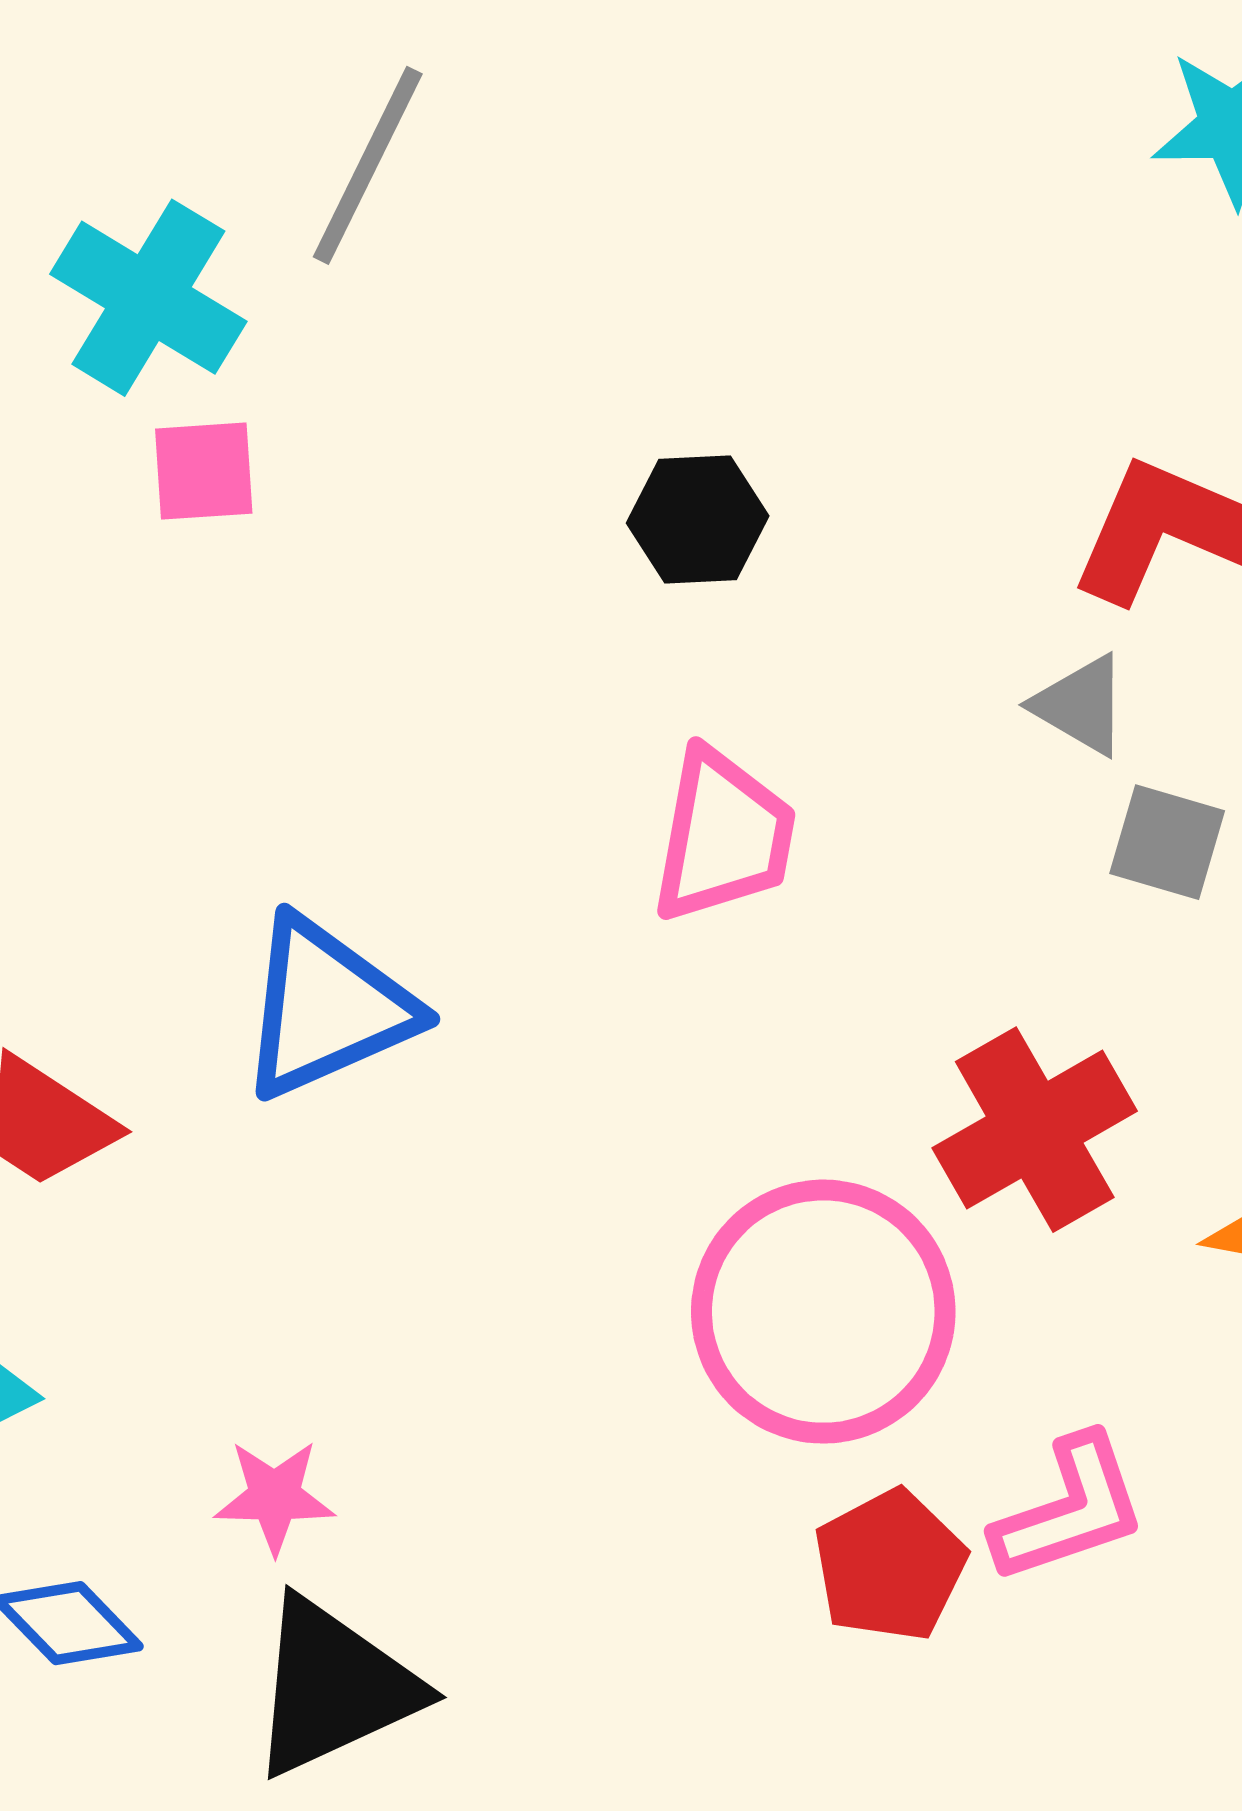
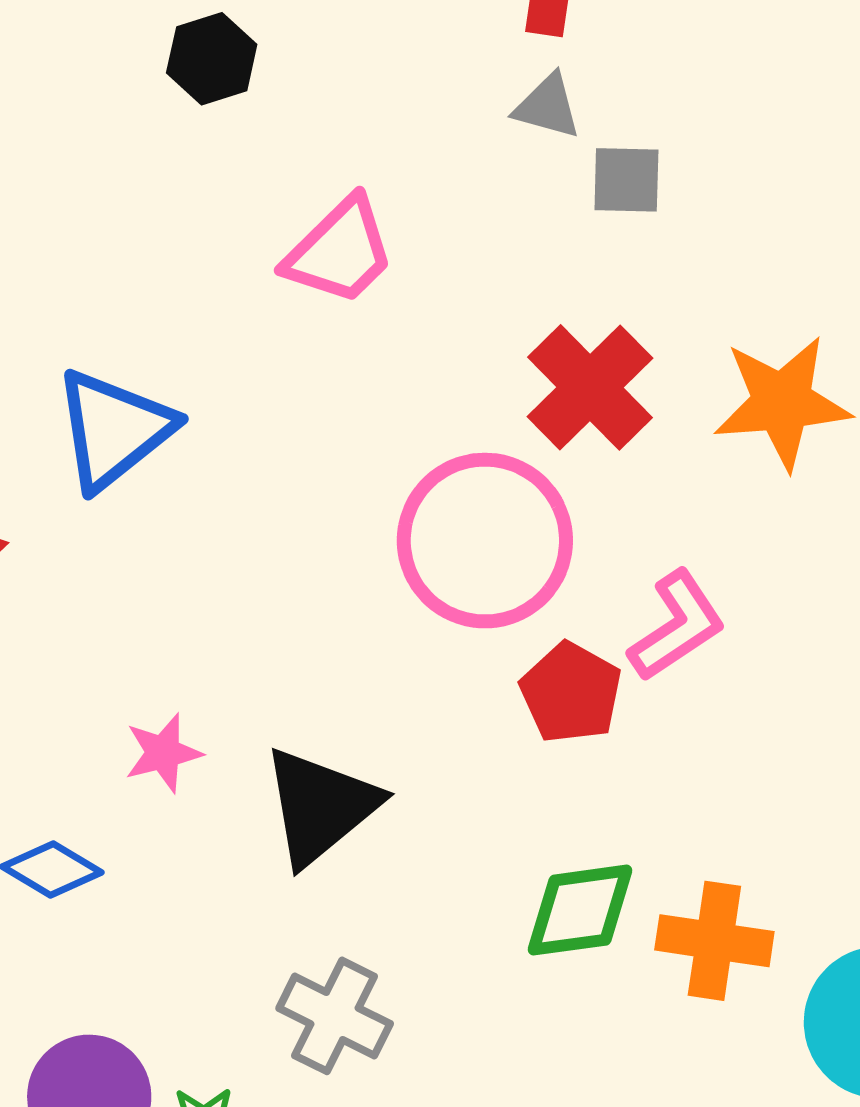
black hexagon: (698, 519) -> (212, 59), moved
pink trapezoid: (723, 836) -> (340, 251), turned 50
black triangle: (334, 1687) -> (320, 806), moved

